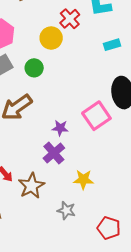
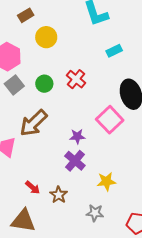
red cross: (70, 19) -> (76, 79), moved
yellow circle: (51, 38) -> (46, 37), moved
brown star: (31, 186) -> (59, 195), size x0.7

